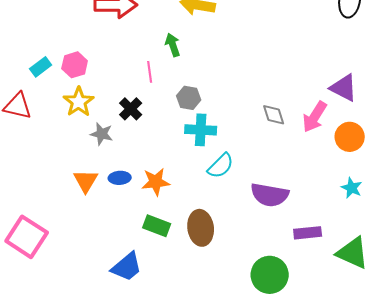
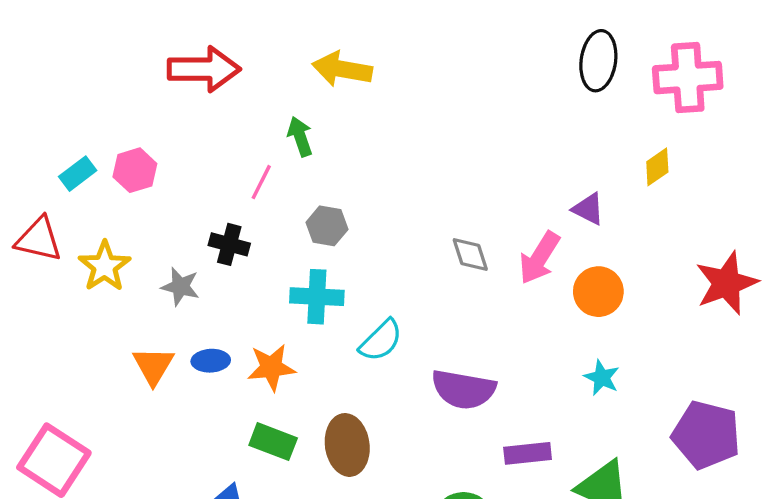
pink line: (150, 72) -> (261, 182), turned 35
purple triangle: (344, 88) -> (588, 209), size x0.7
yellow star: (79, 102) -> (104, 266), moved
black cross: (131, 109) -> (229, 244), turned -30
cyan cross: (201, 130) -> (317, 297), moved

